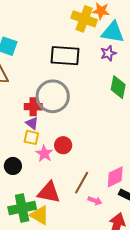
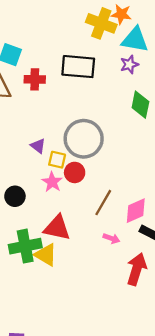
gray circle: (53, 96) -> (84, 139), moved
red cross: (33, 107) -> (35, 79), moved
yellow square: (31, 137) -> (57, 160), moved
brown line: (82, 183) -> (103, 203), moved

